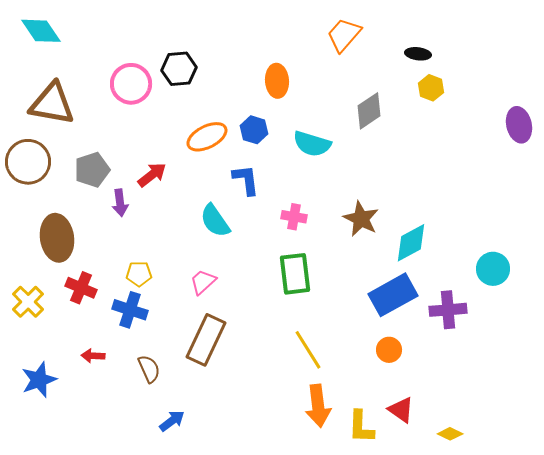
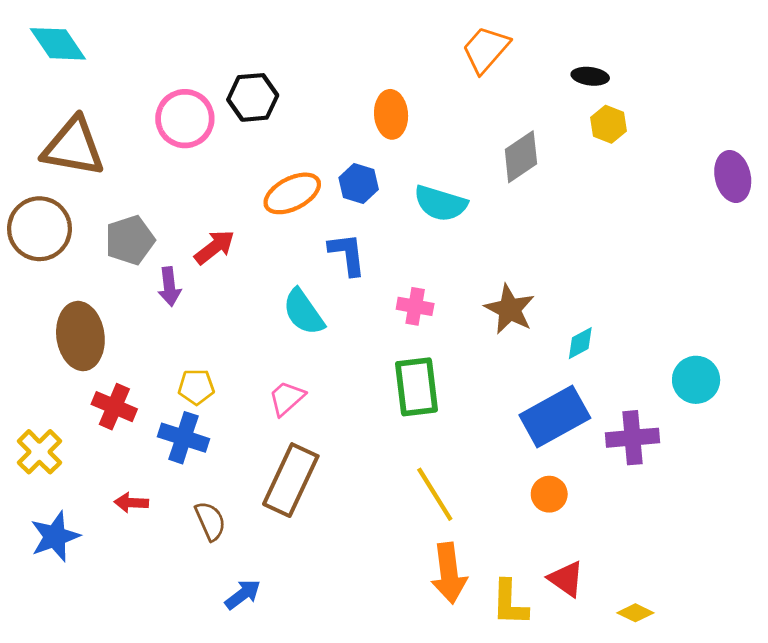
cyan diamond: (411, 243) -> (580, 343), size x0.6
yellow cross: (28, 302) -> (39, 452), moved

